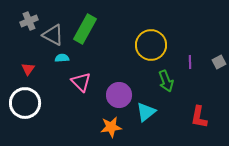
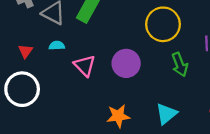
cyan semicircle: (62, 58) -> (57, 46), moved
purple circle: (119, 95) -> (126, 63), moved
cyan triangle: (146, 112) -> (166, 114), moved

